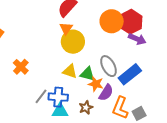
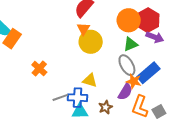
yellow triangle: (70, 71) -> (90, 80), moved
green triangle: (87, 74) -> (131, 44), moved, turned -35
orange star: (96, 84) -> (134, 81), moved
gray line: (41, 96) -> (60, 97), turned 35

